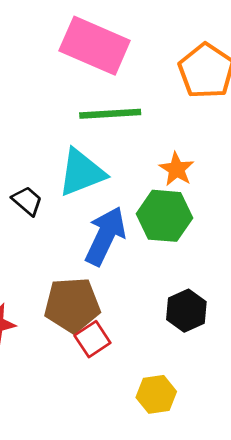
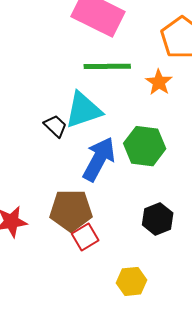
orange star: (177, 169) -> (159, 82), moved
black trapezoid: (27, 201) -> (55, 126), moved

